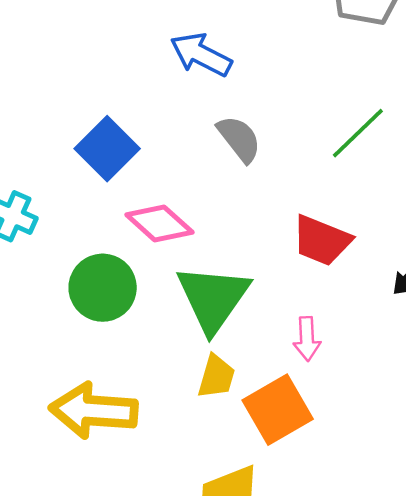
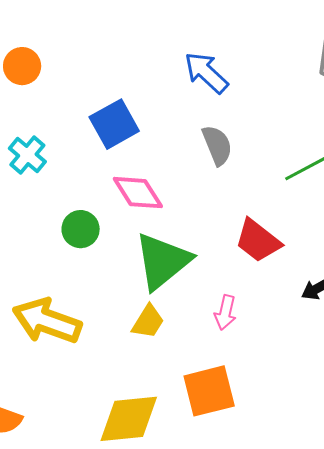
green circle: (103, 288) -> (81, 229), size x0.7
orange square: (278, 410) -> (209, 391), moved

